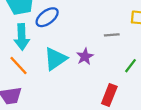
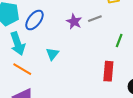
purple star: (85, 57) -> (74, 22), moved
cyan triangle: (55, 59) -> (52, 54), size x0.6

